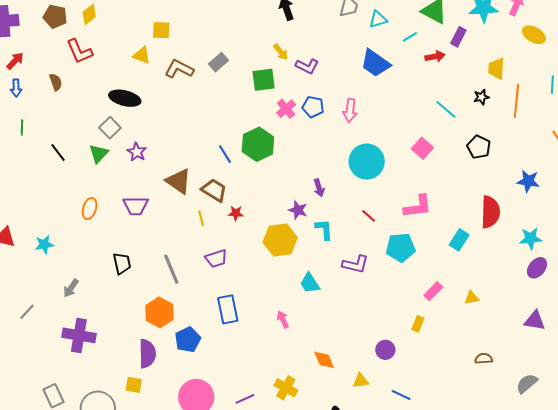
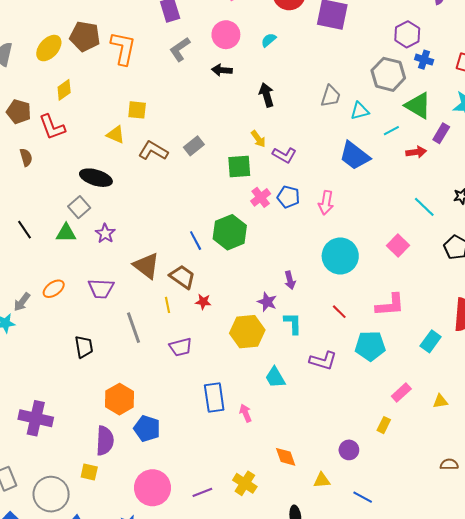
brown pentagon: (55, 16) -> (19, 112), moved
green triangle: (99, 154) -> (66, 233), turned 45
orange ellipse: (90, 209) -> (54, 289), turned 35
gray line: (171, 269) -> (134, 328), moved
gray arrow: (71, 288) -> (22, 302), moved
blue rectangle: (228, 309) -> (214, 398), moved
blue pentagon: (188, 340) -> (147, 428), turned -30

